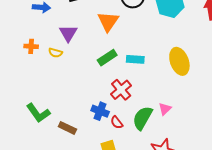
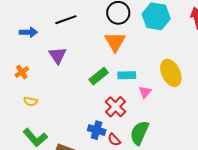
orange triangle: (108, 21) -> (115, 42), moved
orange cross: (31, 46) -> (22, 72), turned -32
yellow semicircle: (55, 53) -> (31, 101), moved
pink triangle: (165, 109) -> (145, 92), moved

